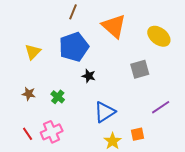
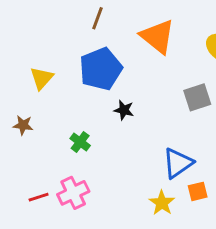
brown star: (29, 94) -> (23, 125), moved
blue triangle: (105, 112) -> (178, 163), moved
red line: (28, 134) -> (39, 197), turned -72

